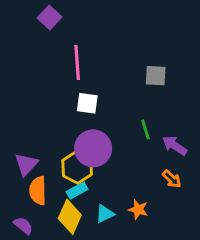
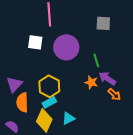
white square: (87, 103) -> (35, 42), moved
purple arrow: (175, 145) -> (107, 78), moved
purple circle: (93, 148) -> (66, 47), moved
orange star: (138, 209) -> (91, 82), moved

